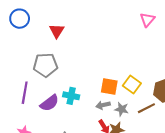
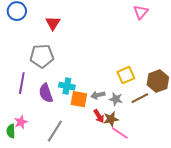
yellow square: (132, 84) -> (126, 75), turned 30
orange square: (109, 87) -> (79, 99), moved
purple semicircle: (49, 103) -> (46, 93), turned 108

